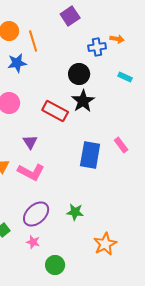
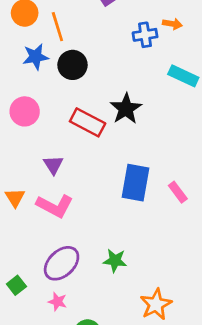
black circle: (79, 74) -> (73, 65), moved
cyan rectangle: (125, 77) -> (183, 76), size x1.5
pink rectangle: (121, 145) -> (178, 192), moved

